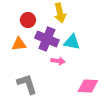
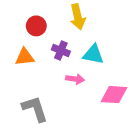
purple cross: (47, 39) -> (61, 51), size x0.6
pink diamond: (88, 86) -> (114, 95), moved

